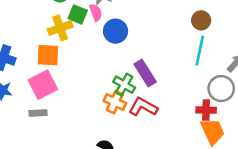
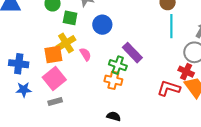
pink semicircle: (96, 13) -> (85, 54), moved
yellow cross: (60, 28) -> (66, 43), moved
red L-shape: (143, 107) -> (169, 88), moved
red cross: (206, 110) -> (186, 72), turned 35

